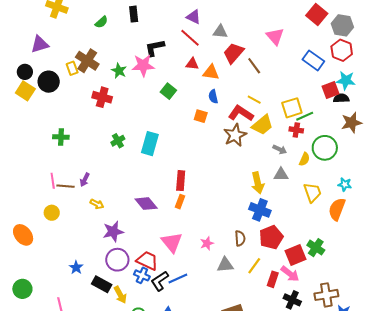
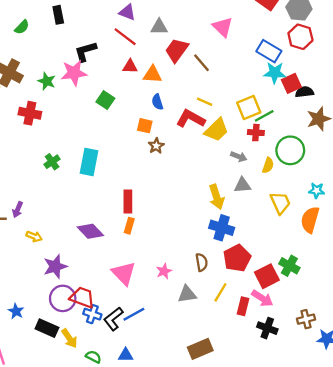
cyan star: (346, 80) -> (275, 73), moved
brown star: (235, 135) -> (156, 146), moved, size x0.6
red trapezoid: (147, 261) -> (82, 297), moved
brown cross: (326, 295) -> (306, 319), size x0.7

